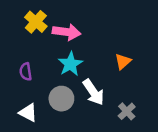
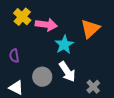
orange triangle: (123, 61) -> (90, 29), moved, size x1.5
cyan star: (70, 64) -> (64, 45), moved

